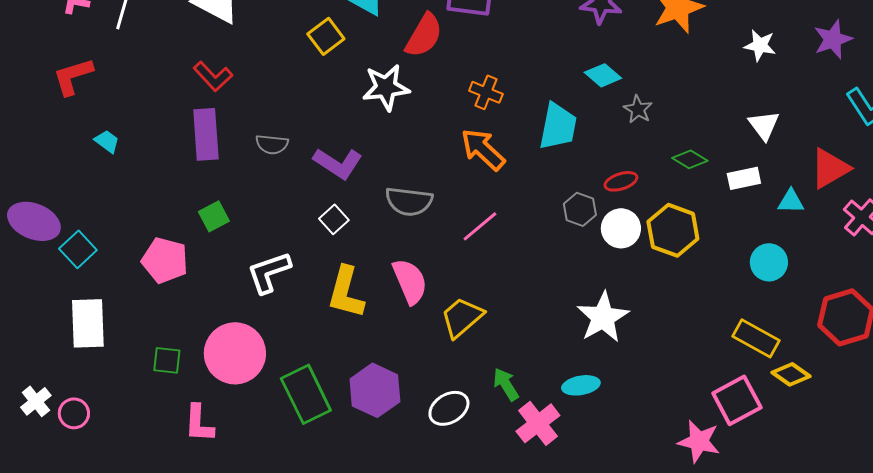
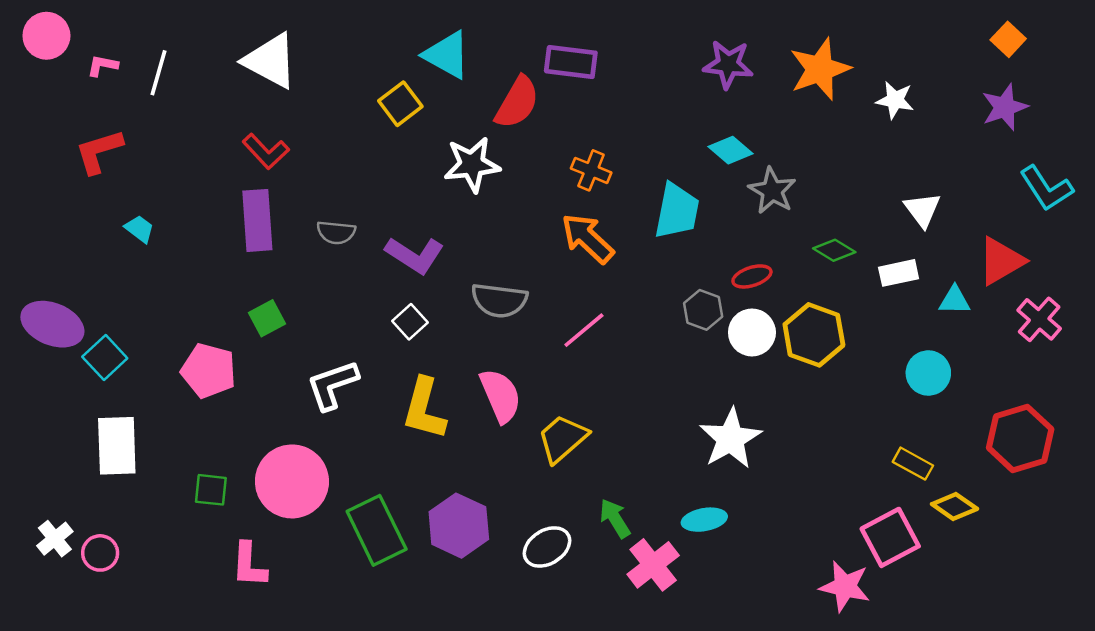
white star: (760, 45) -> (895, 100), moved
gray star: (638, 109) -> (772, 191), size x1.4
yellow rectangle: (756, 338) -> (913, 464), size x0.7

